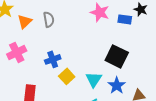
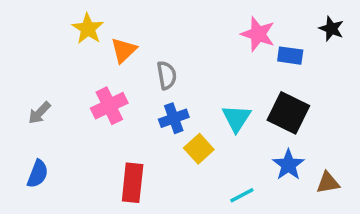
gray semicircle: (49, 19) -> (167, 75), moved
blue rectangle: (125, 19) -> (290, 56), moved
cyan triangle: (94, 79) -> (236, 118), moved

